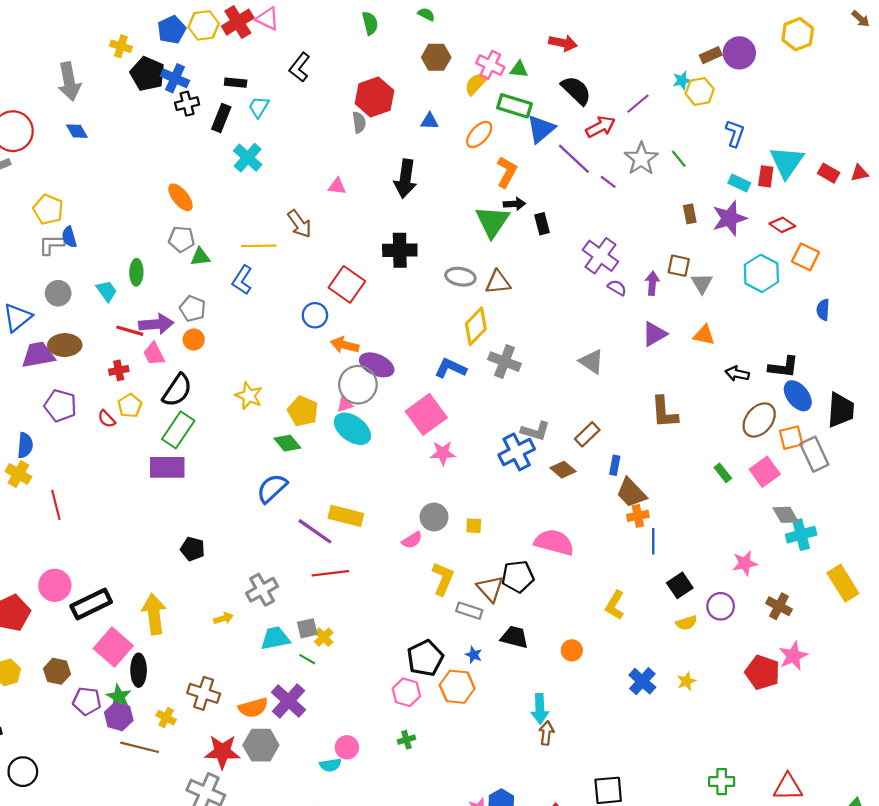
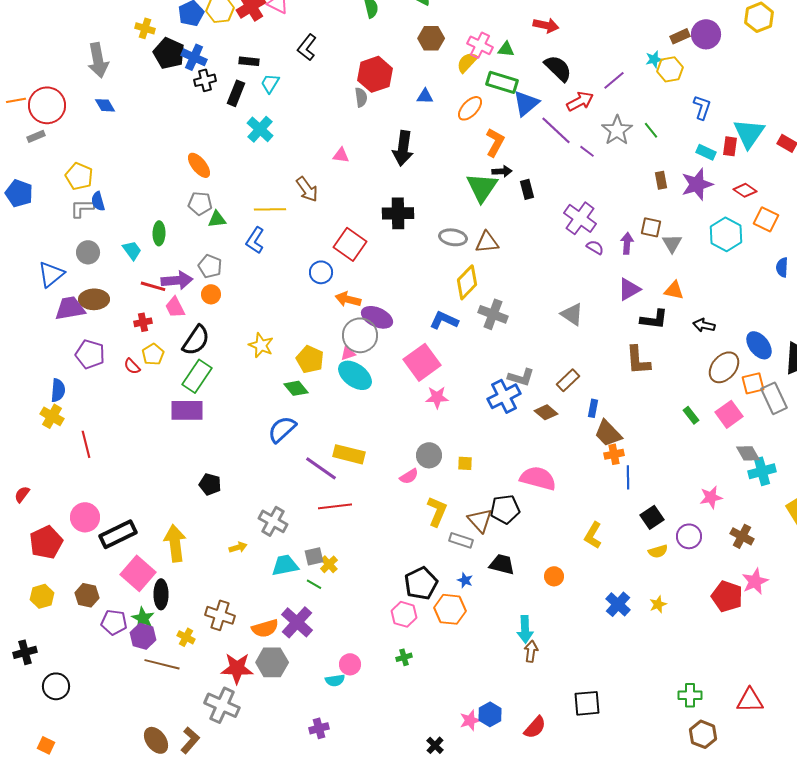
black L-shape: (783, 367) -> (654, 319), moved
gray cross: (262, 590) -> (273, 521), turned -32

